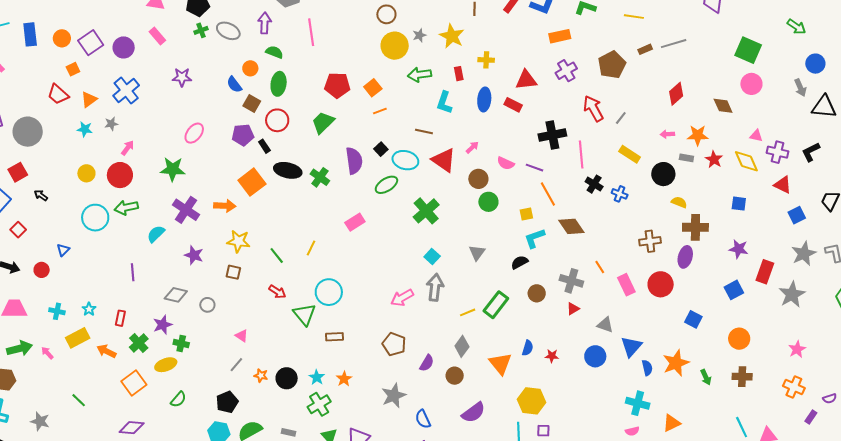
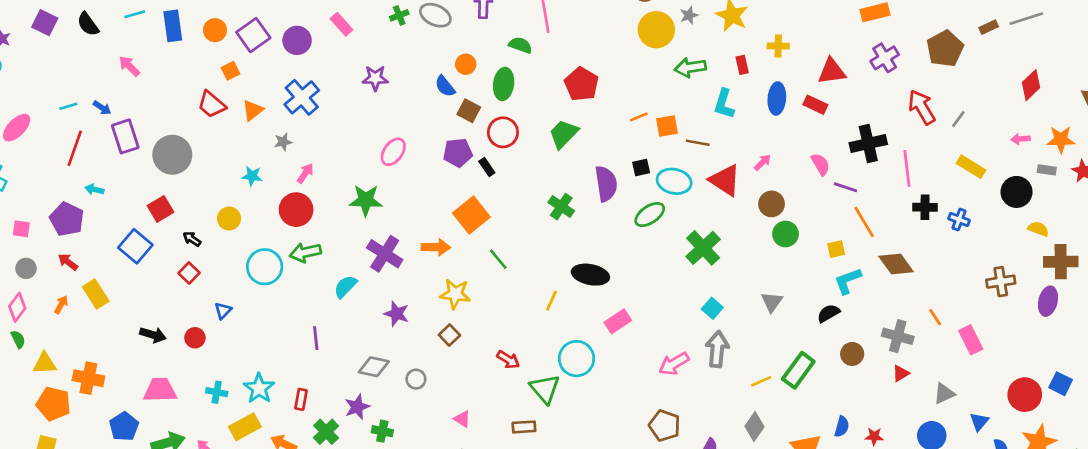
green semicircle: (274, 52) -> (520, 45), moved
red pentagon: (337, 85) -> (581, 84), turned 30
orange square: (373, 88) -> (667, 126), moved, turned 30
cyan star: (85, 129) -> (252, 176), moved
black square: (381, 149) -> (641, 168), turned 32
pink semicircle: (506, 163) -> (820, 164), moved, turned -144
black ellipse: (288, 170) -> (590, 275), moved
yellow circle: (86, 173) -> (229, 219), moved
black cross: (594, 184) -> (925, 207), turned -30
pink rectangle: (355, 222) -> (618, 321), moved
red square: (18, 230) -> (189, 273), moved
green line: (277, 256) -> (498, 259), moved
brown square: (233, 272) -> (449, 335), turned 35
red circle: (661, 284) -> (1025, 395), moved
cyan star: (89, 309) -> (259, 388), size x1.6
gray triangle: (605, 325) -> (944, 394), turned -42
brown rectangle: (335, 337) -> (524, 427), moved
blue triangle: (631, 347) -> (979, 422), size x0.7

